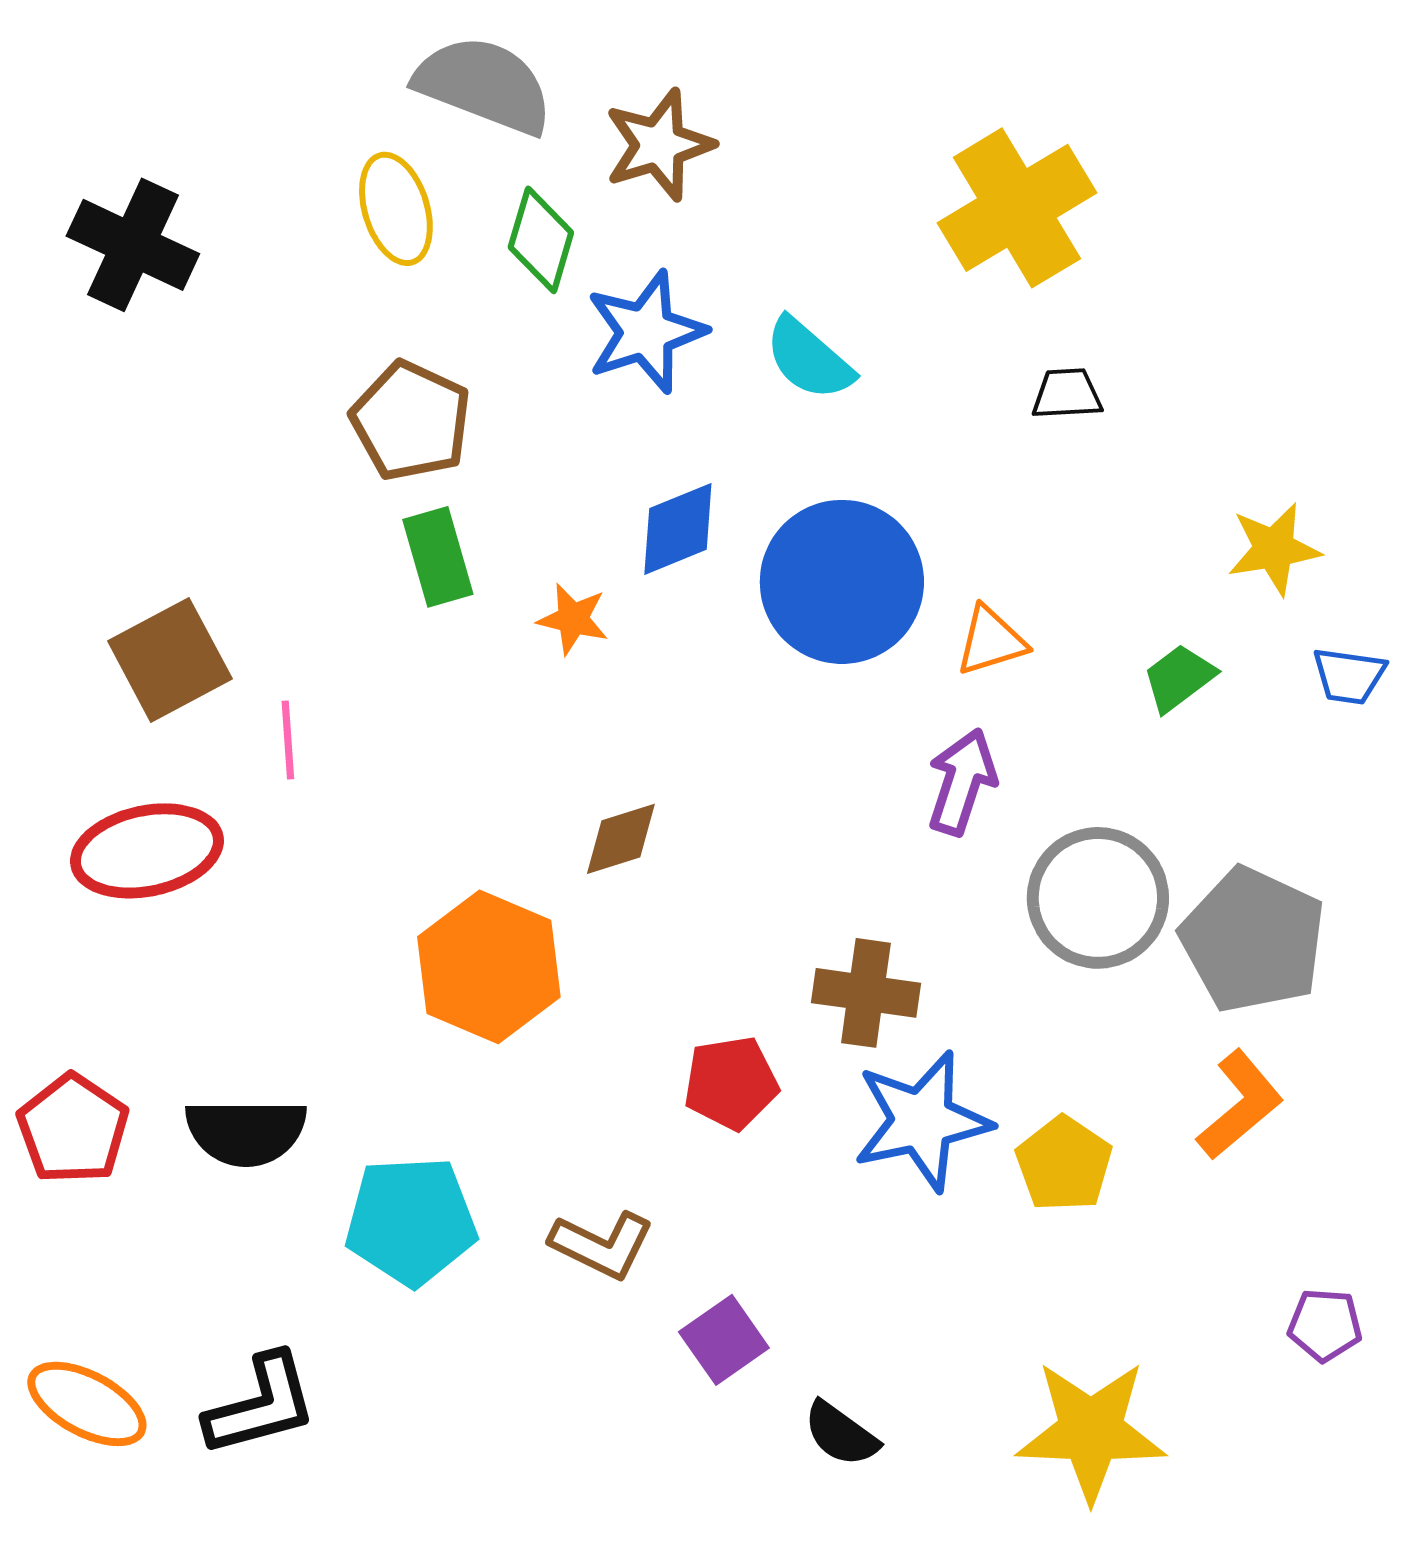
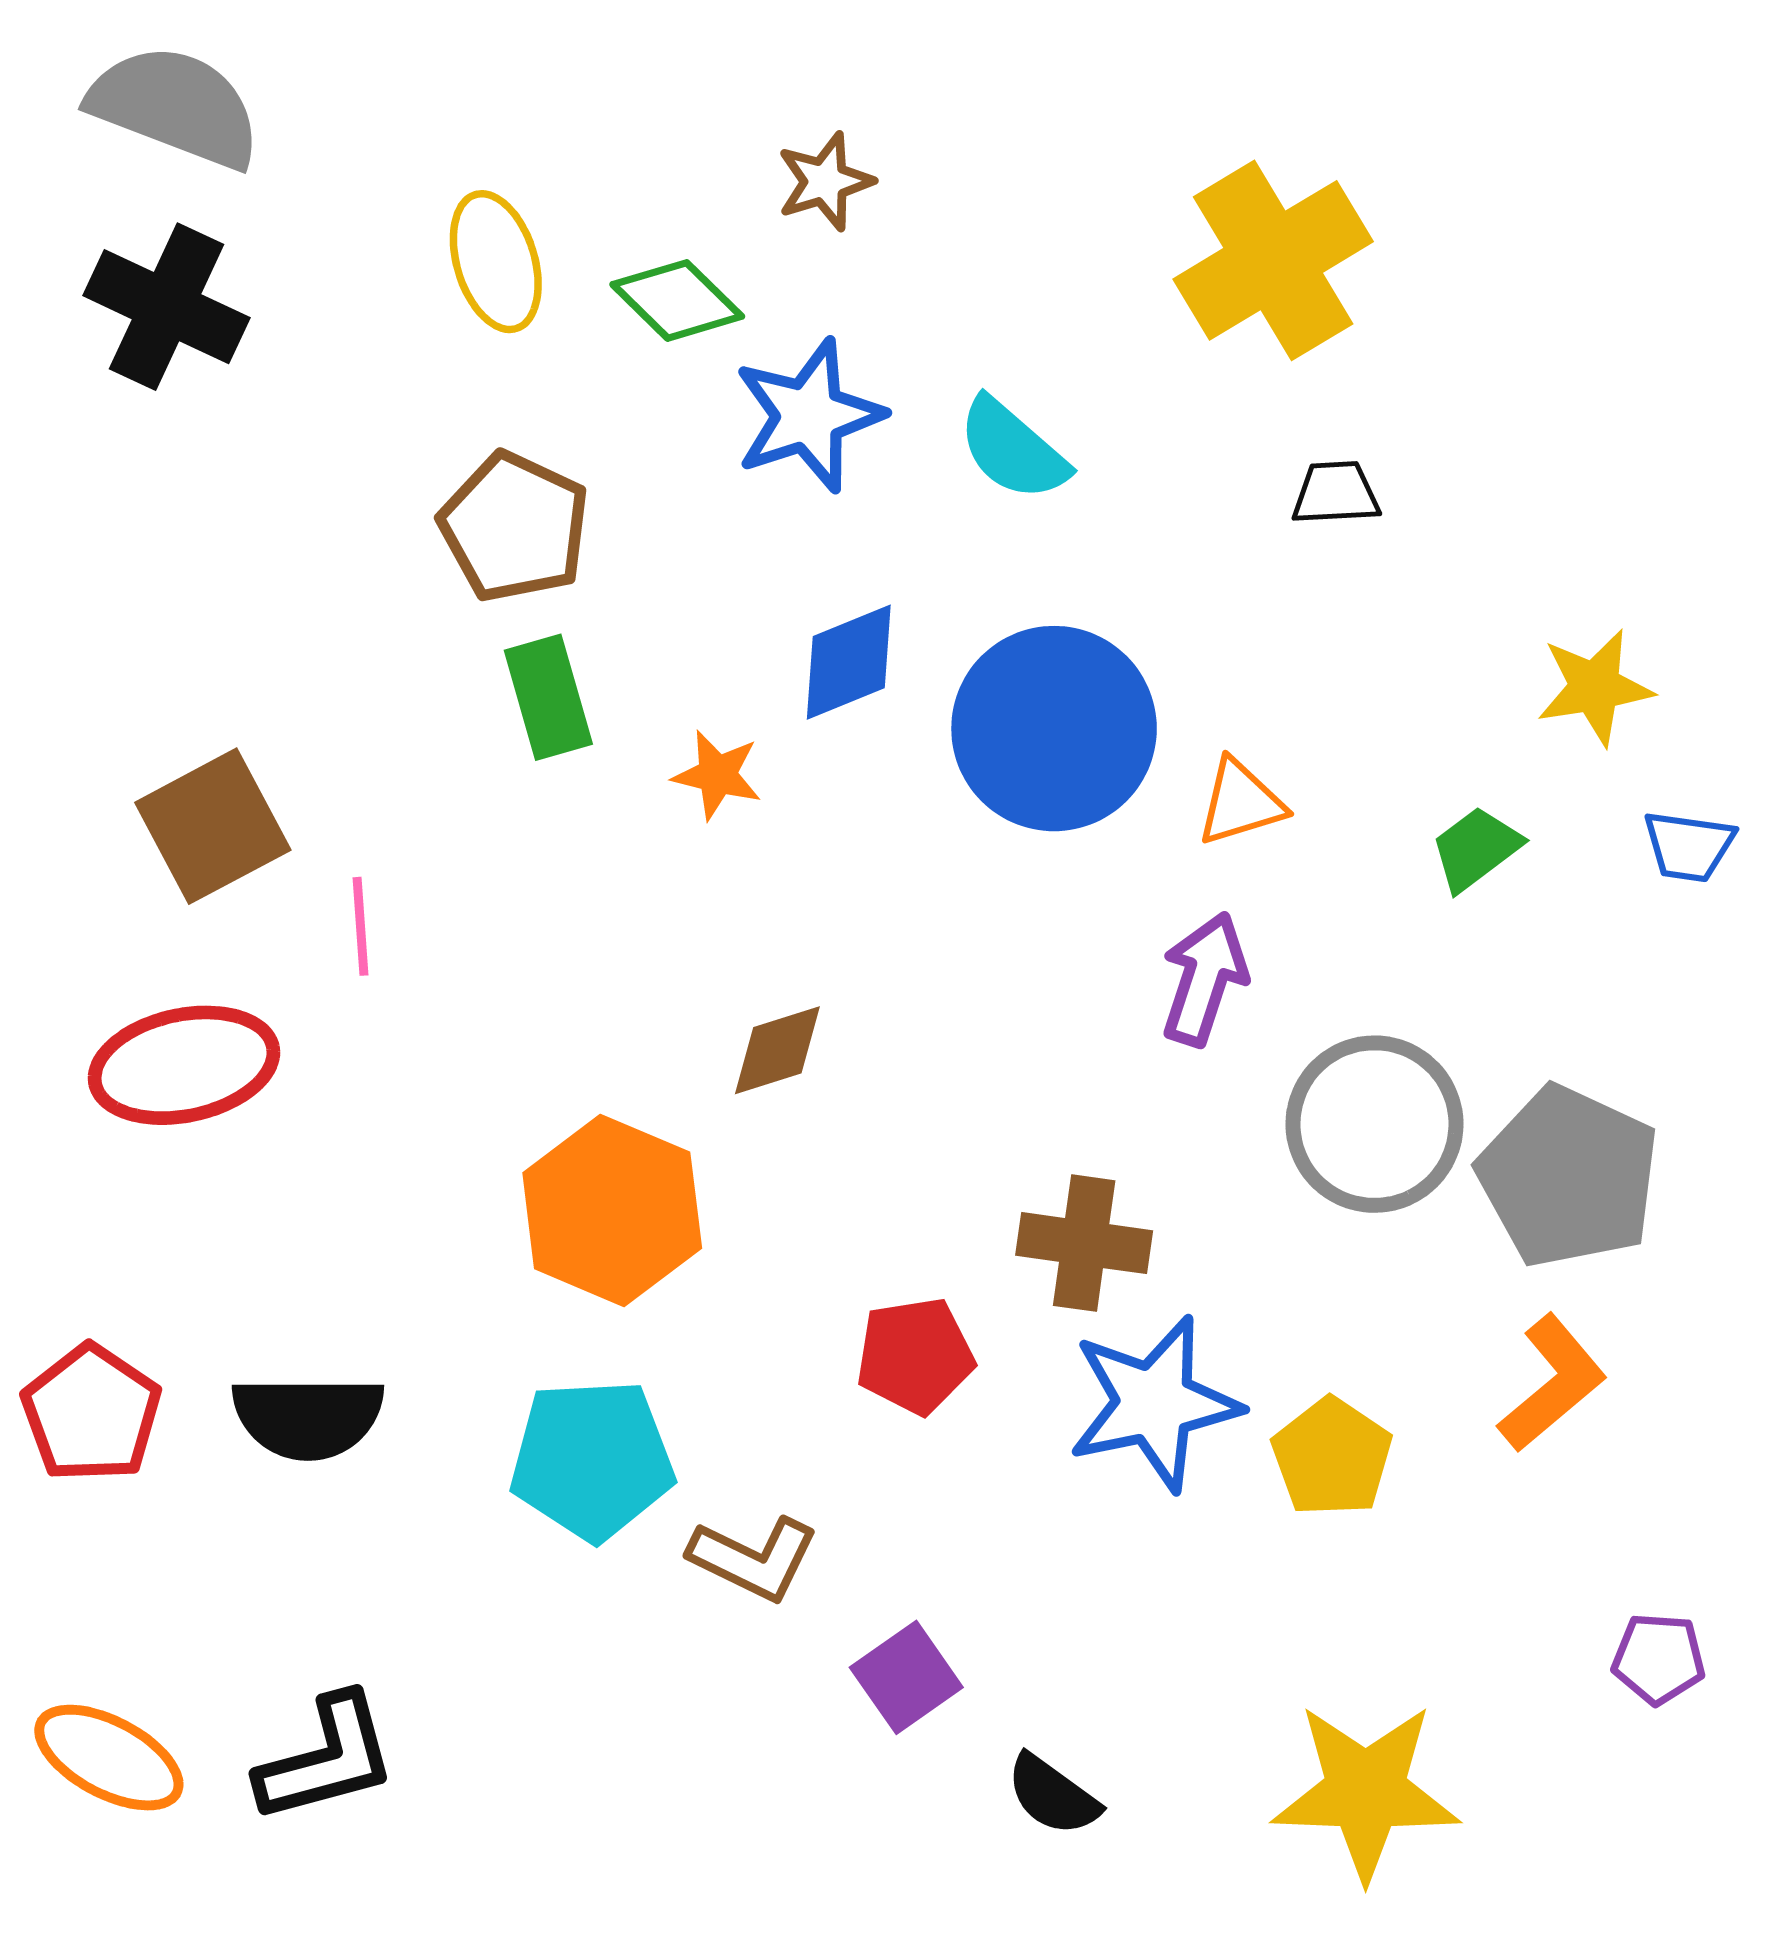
gray semicircle: (484, 85) -> (175, 106), moved
brown star: (659, 145) -> (825, 182), size x0.7
green diamond: (541, 240) -> (677, 300), turned -62
cyan pentagon: (411, 1221) -> (592, 1460), moved

